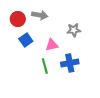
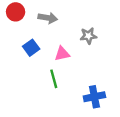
red circle: (18, 19) -> (16, 12), moved
blue cross: (70, 63) -> (94, 97), moved

